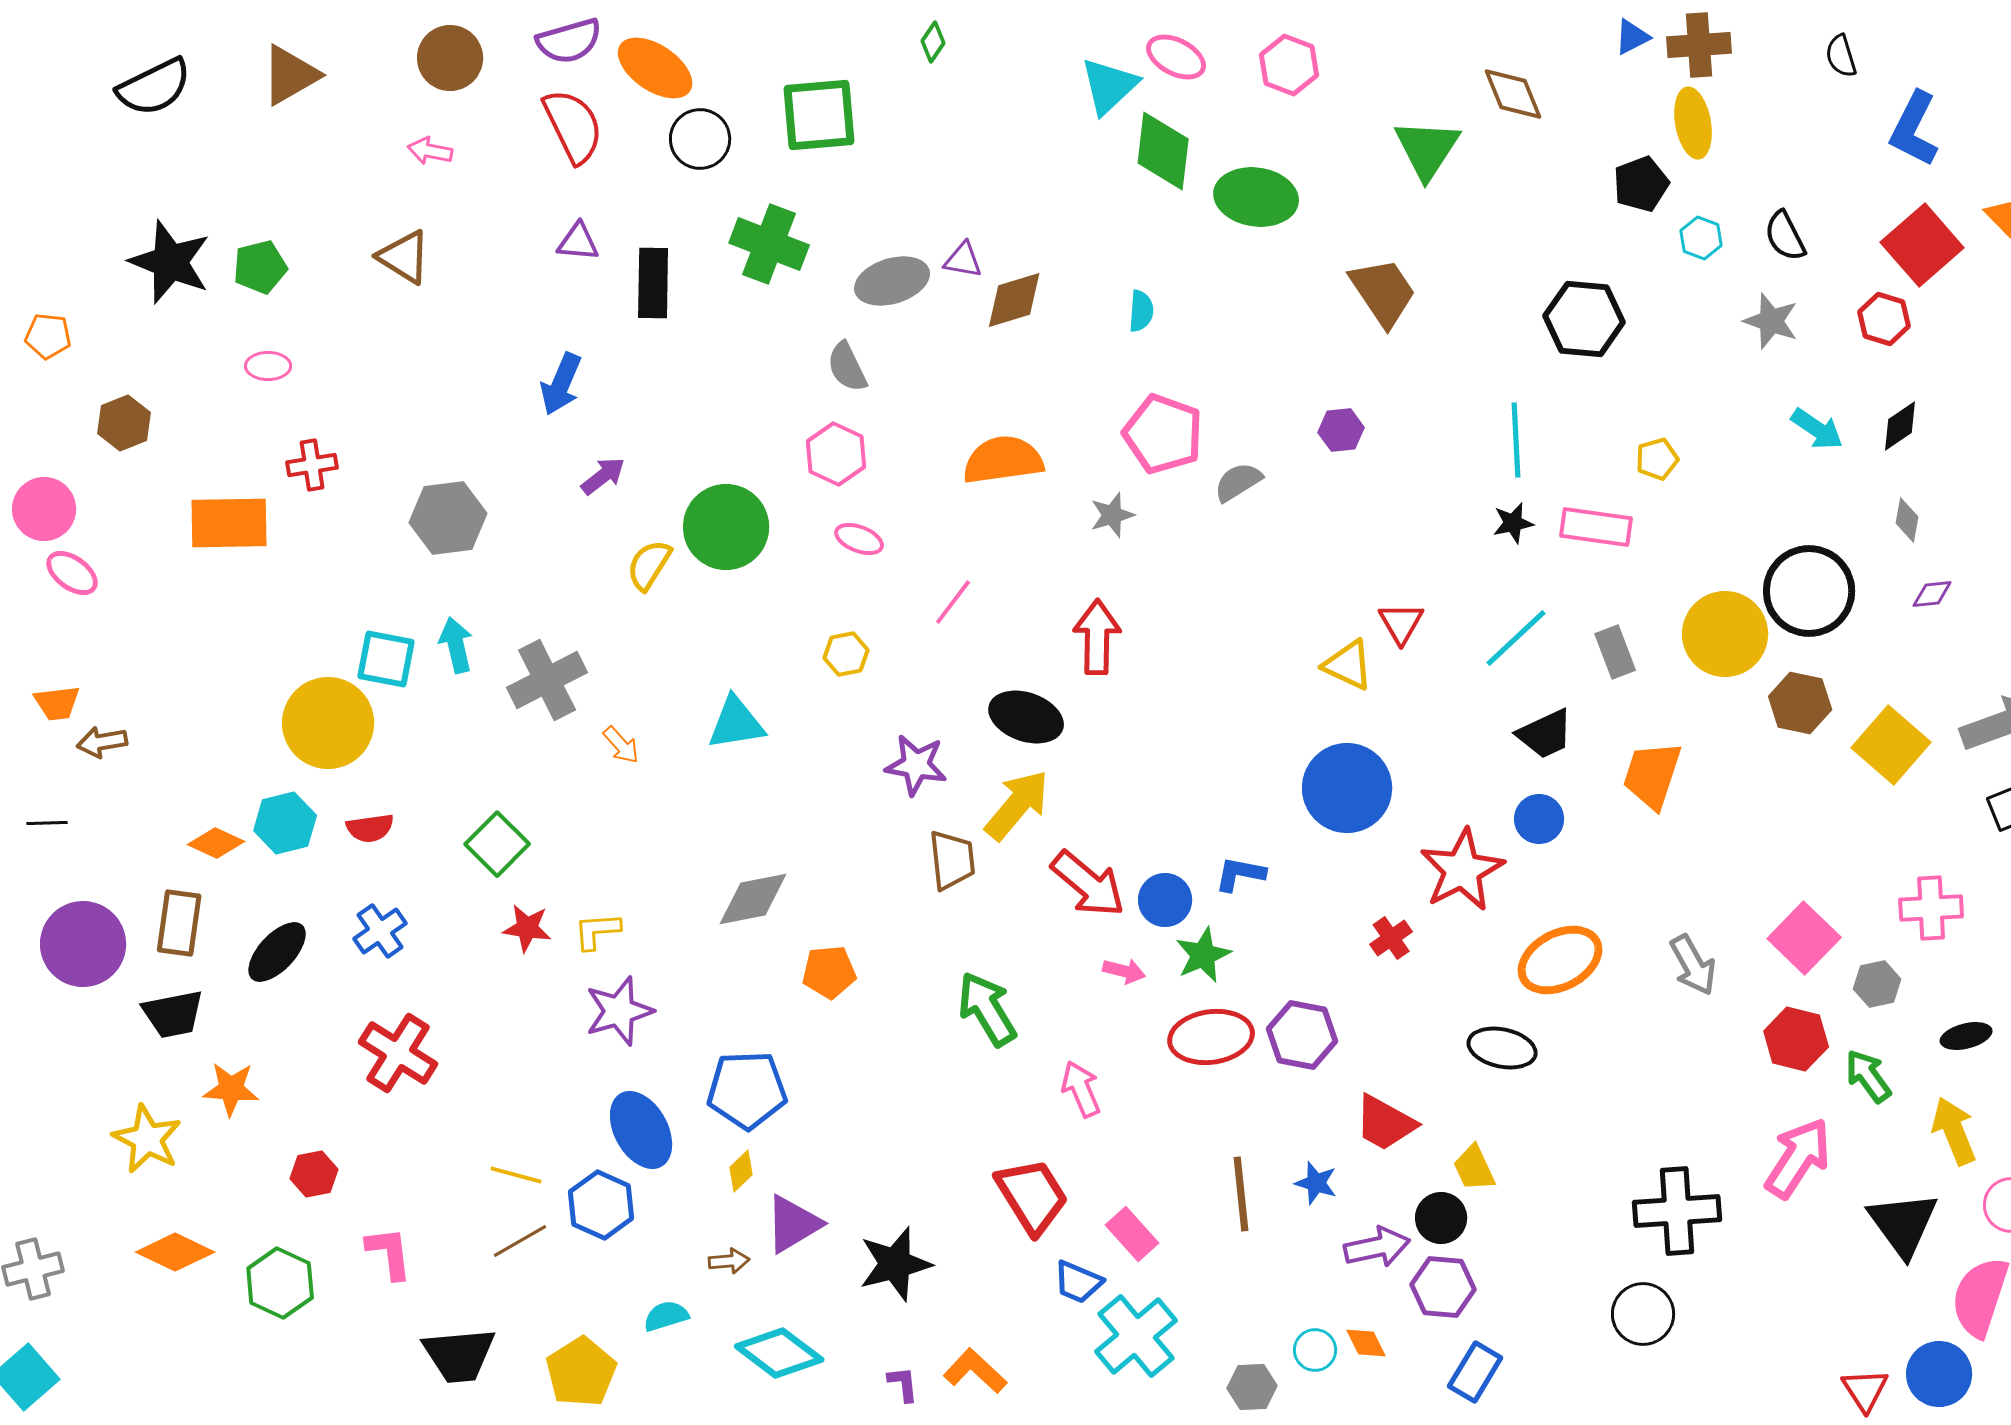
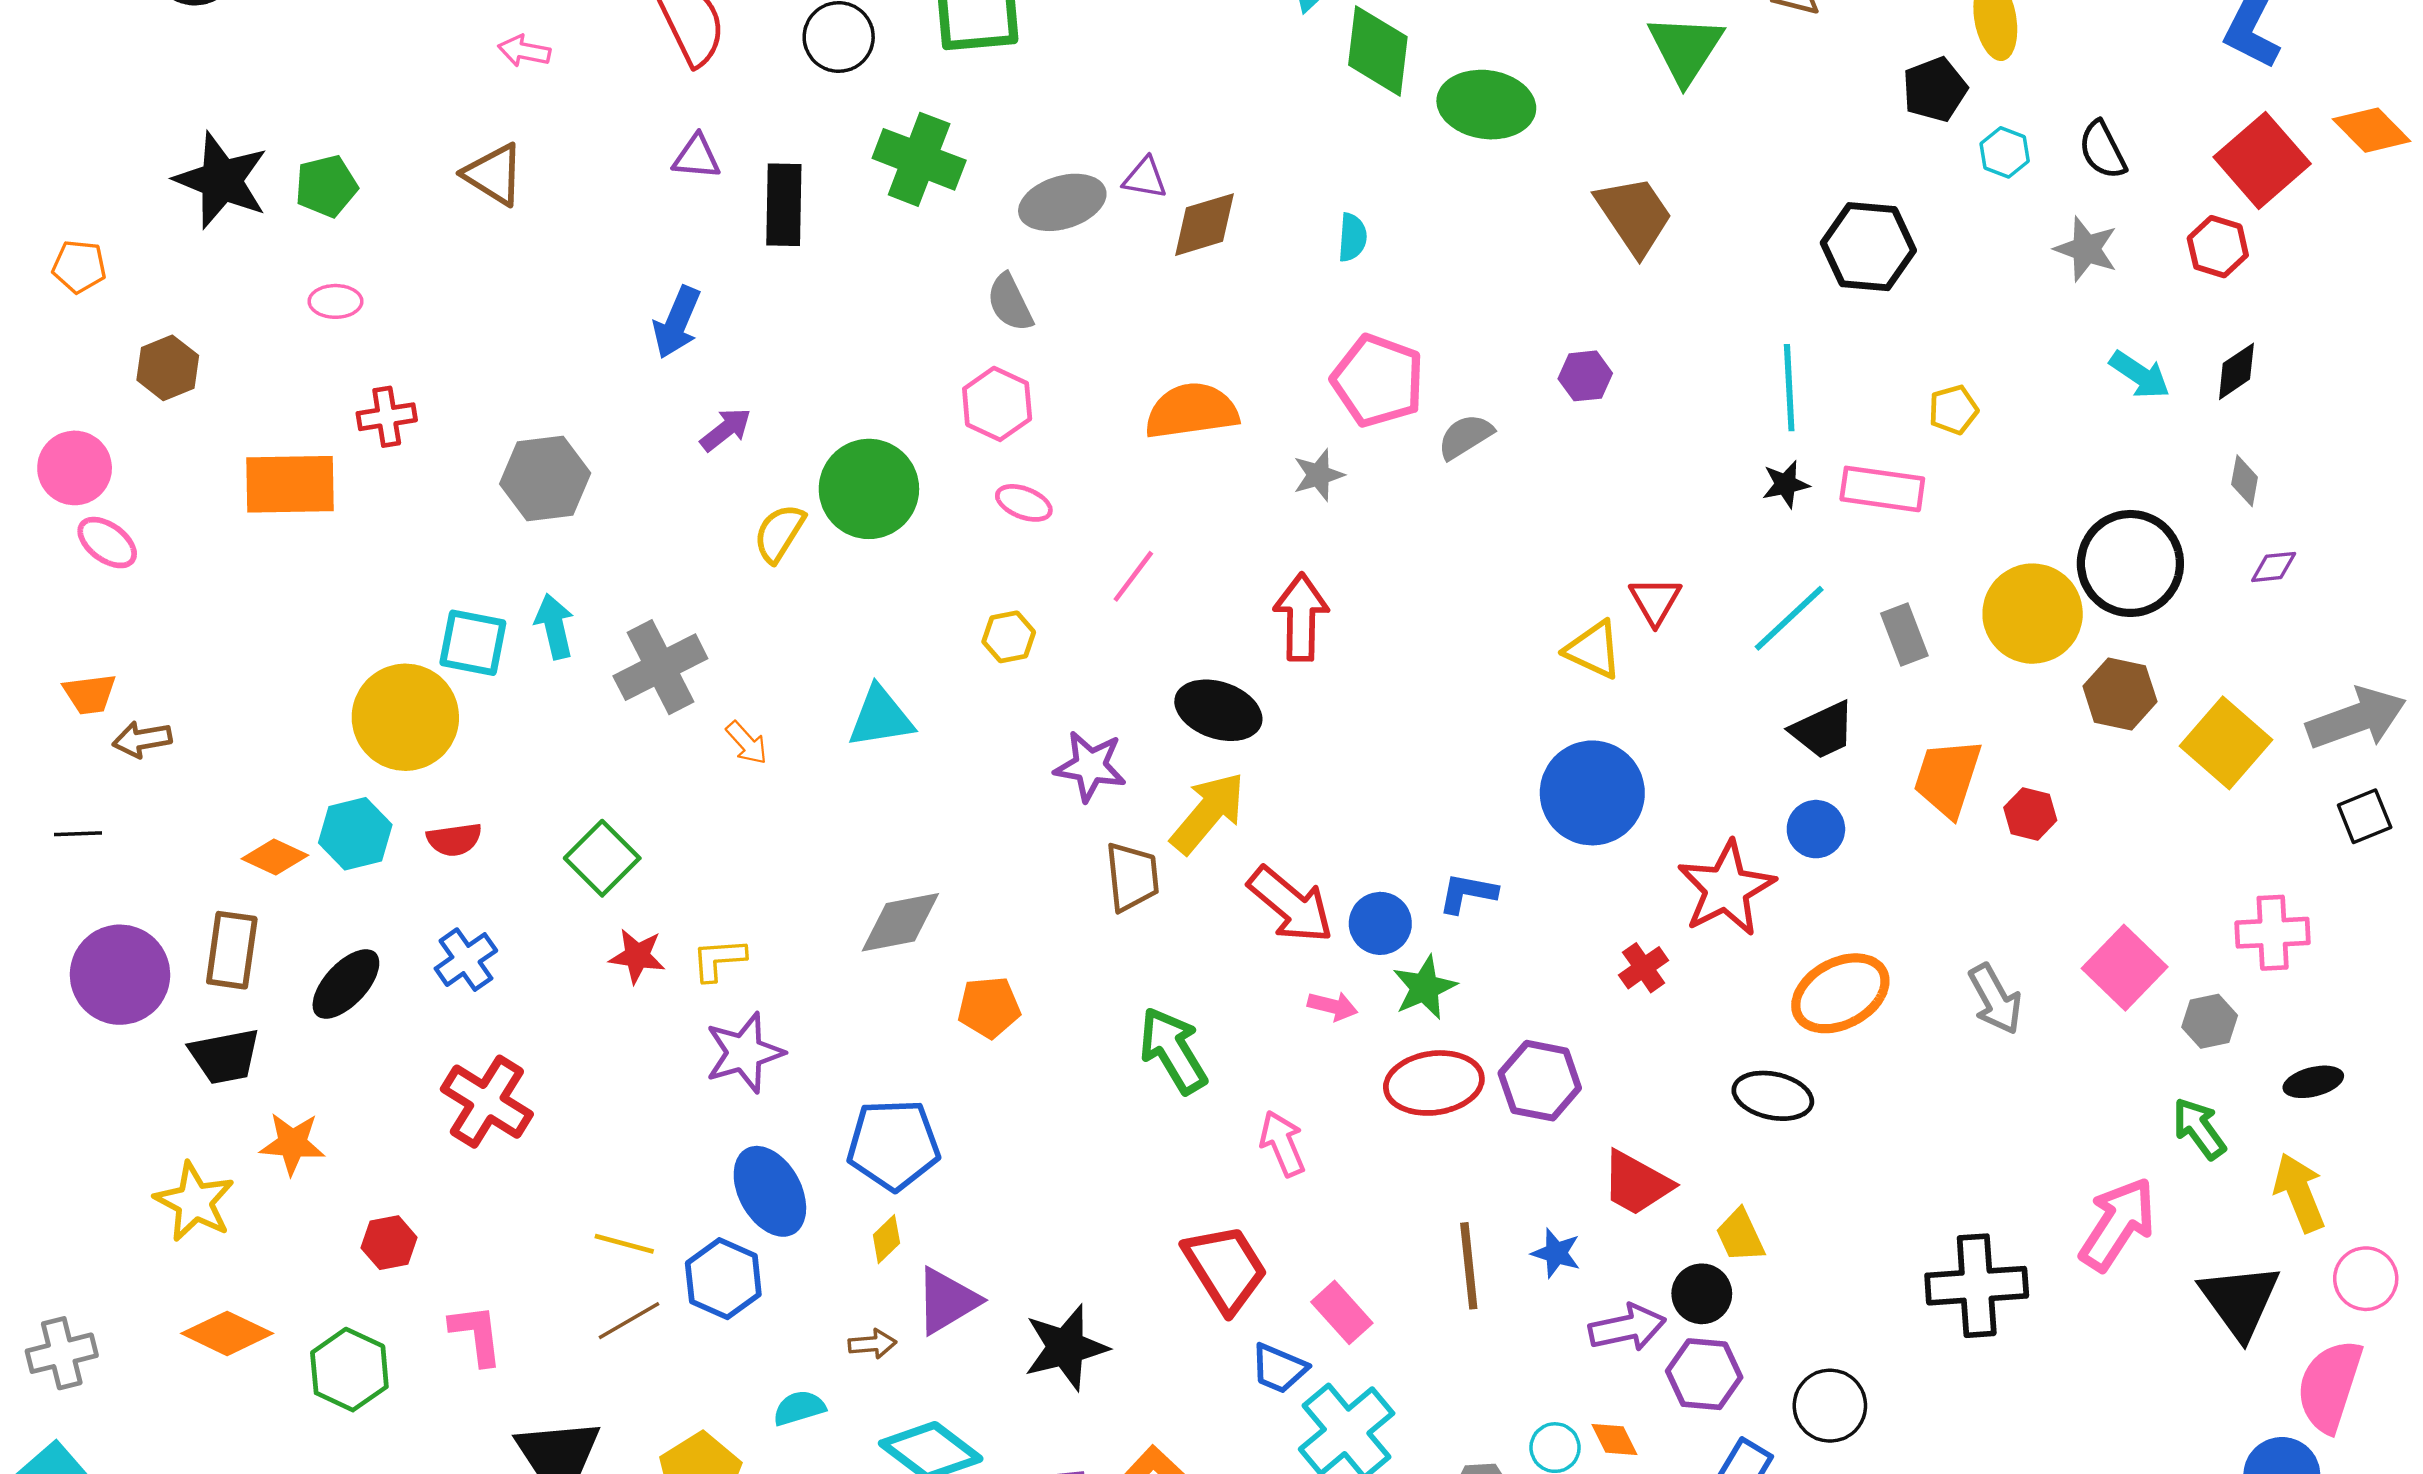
red hexagon: (1796, 1039) -> (2030, 814), moved, size x0.7
black circle: (1643, 1314) -> (1830, 1406), moved

